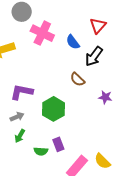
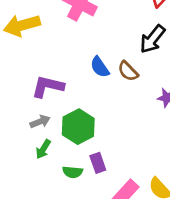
blue semicircle: (73, 42) -> (100, 67), moved
green hexagon: (54, 109) -> (78, 127), moved

